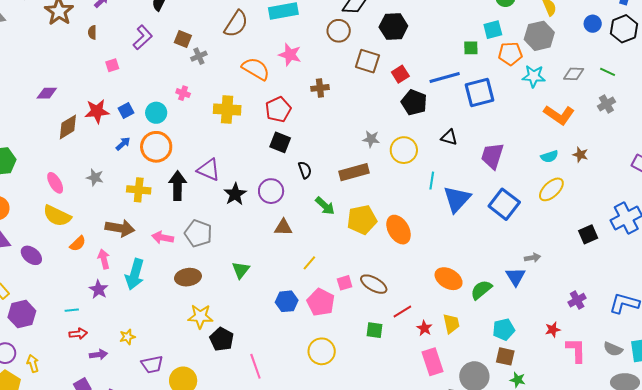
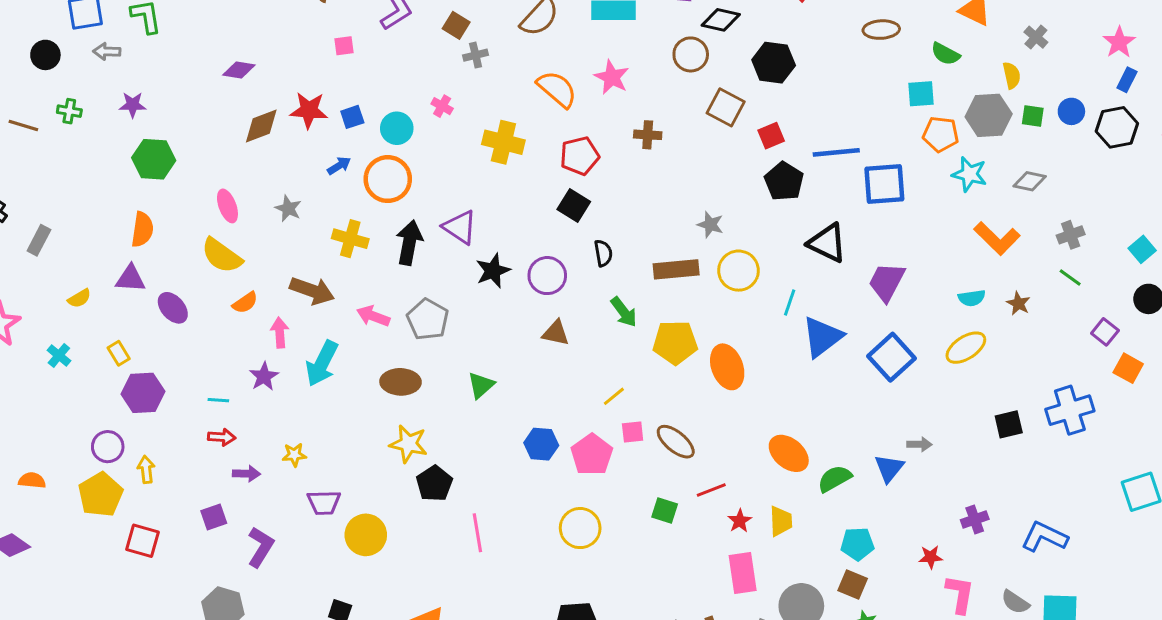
green square: (471, 48) -> (1033, 116), moved
green line: (608, 72) -> (1070, 278), moved
black triangle: (449, 137) -> (827, 243), size x1.6
yellow circle: (404, 150) -> (738, 271), moved
yellow line: (309, 263) -> (614, 396), moved

